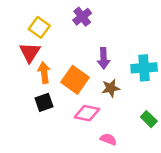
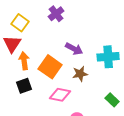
purple arrow: (104, 58) -> (74, 49), turned -60

